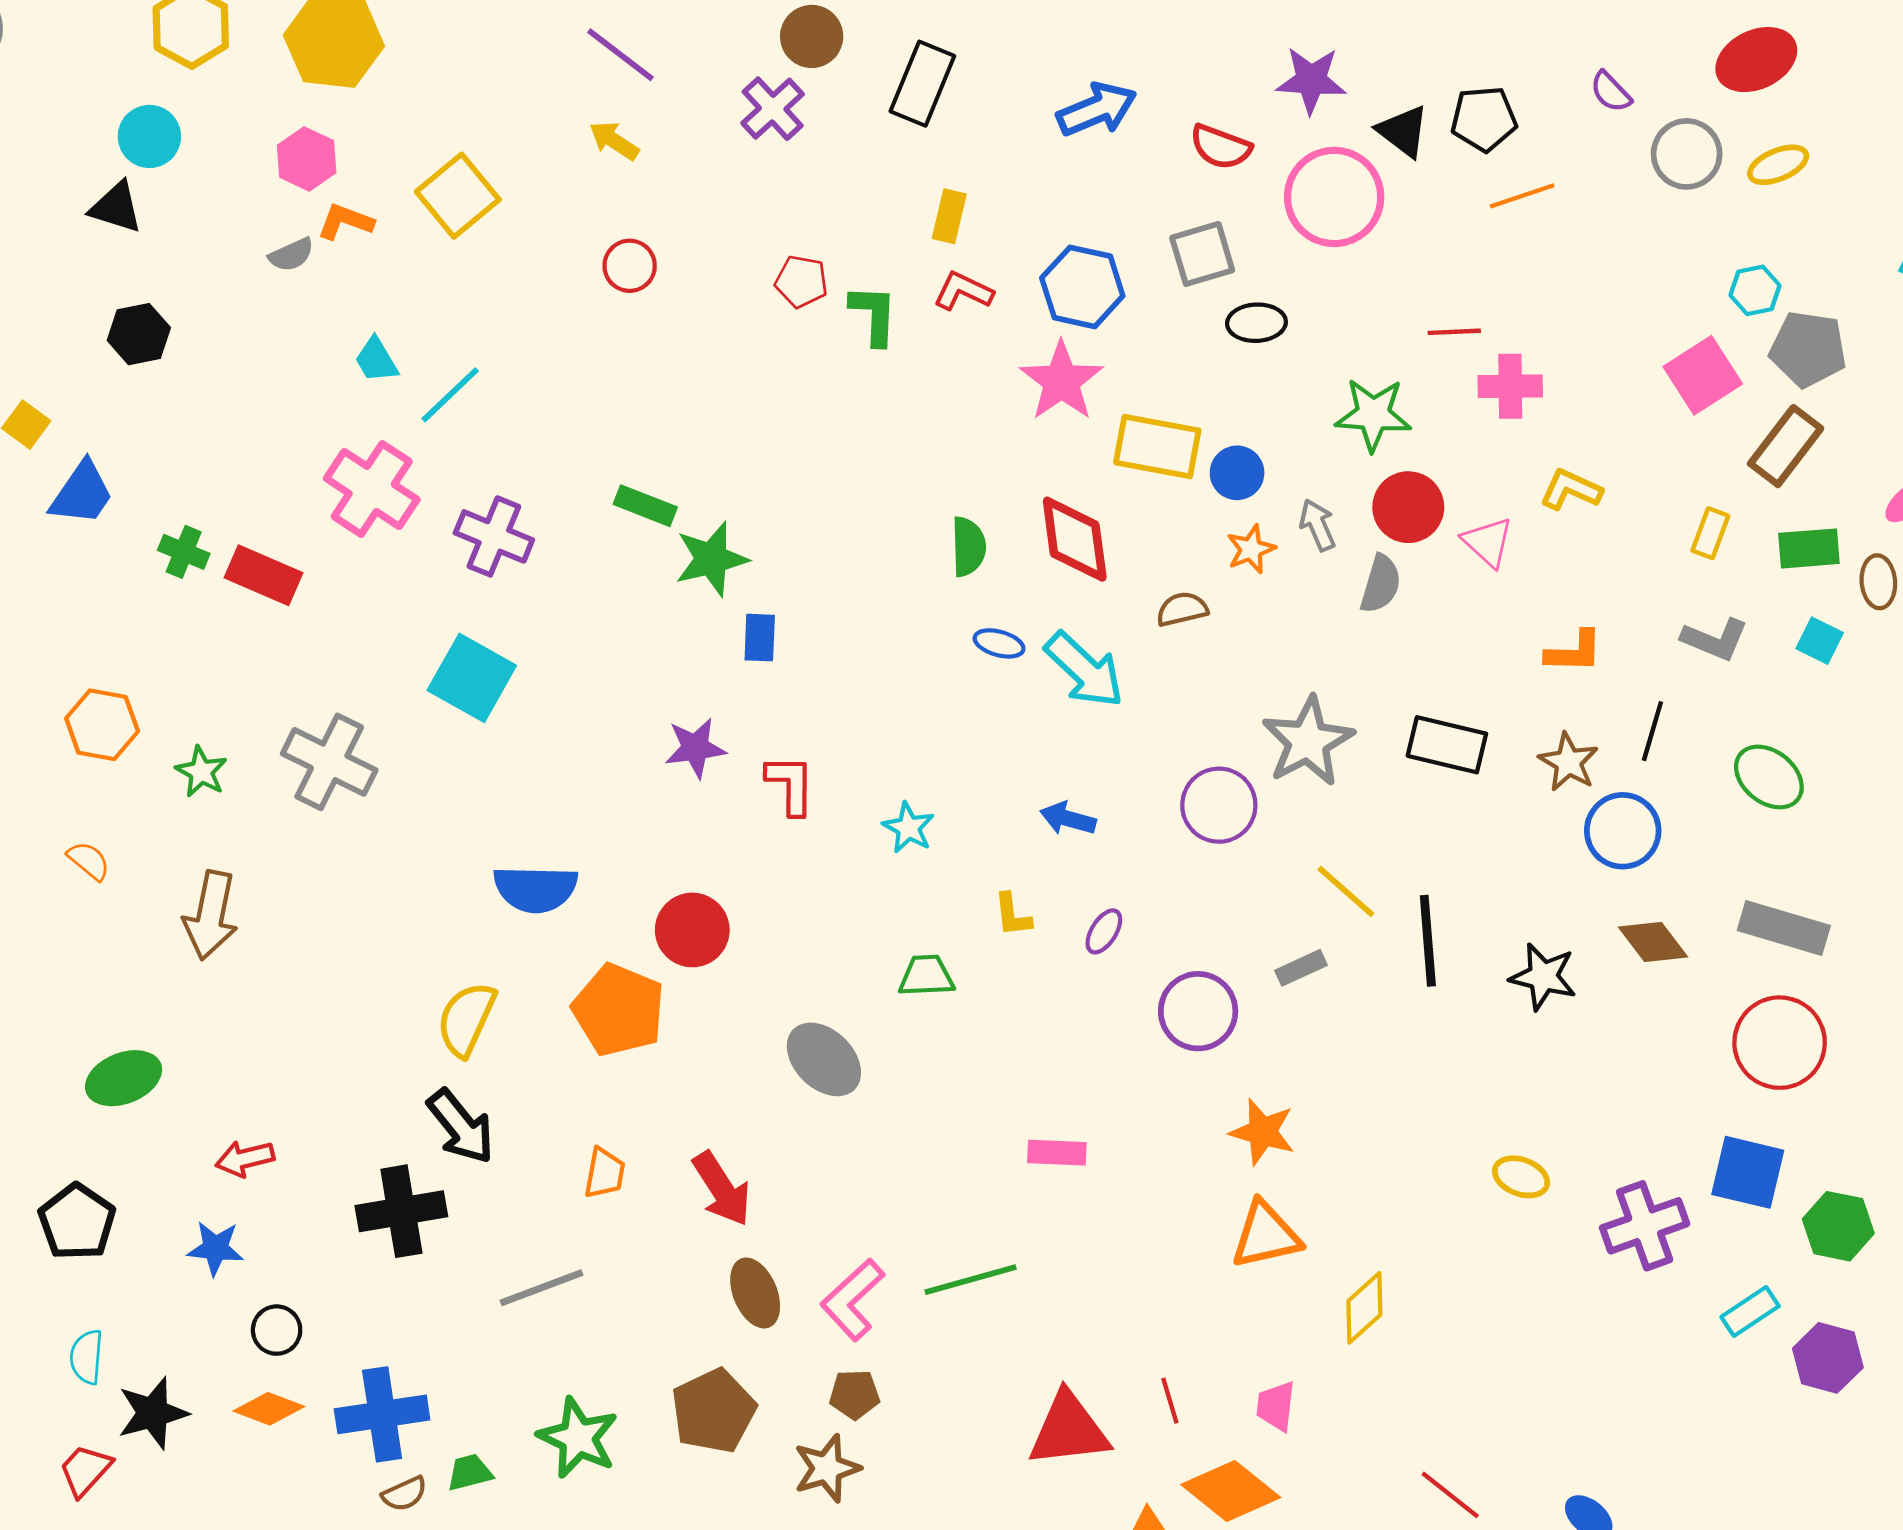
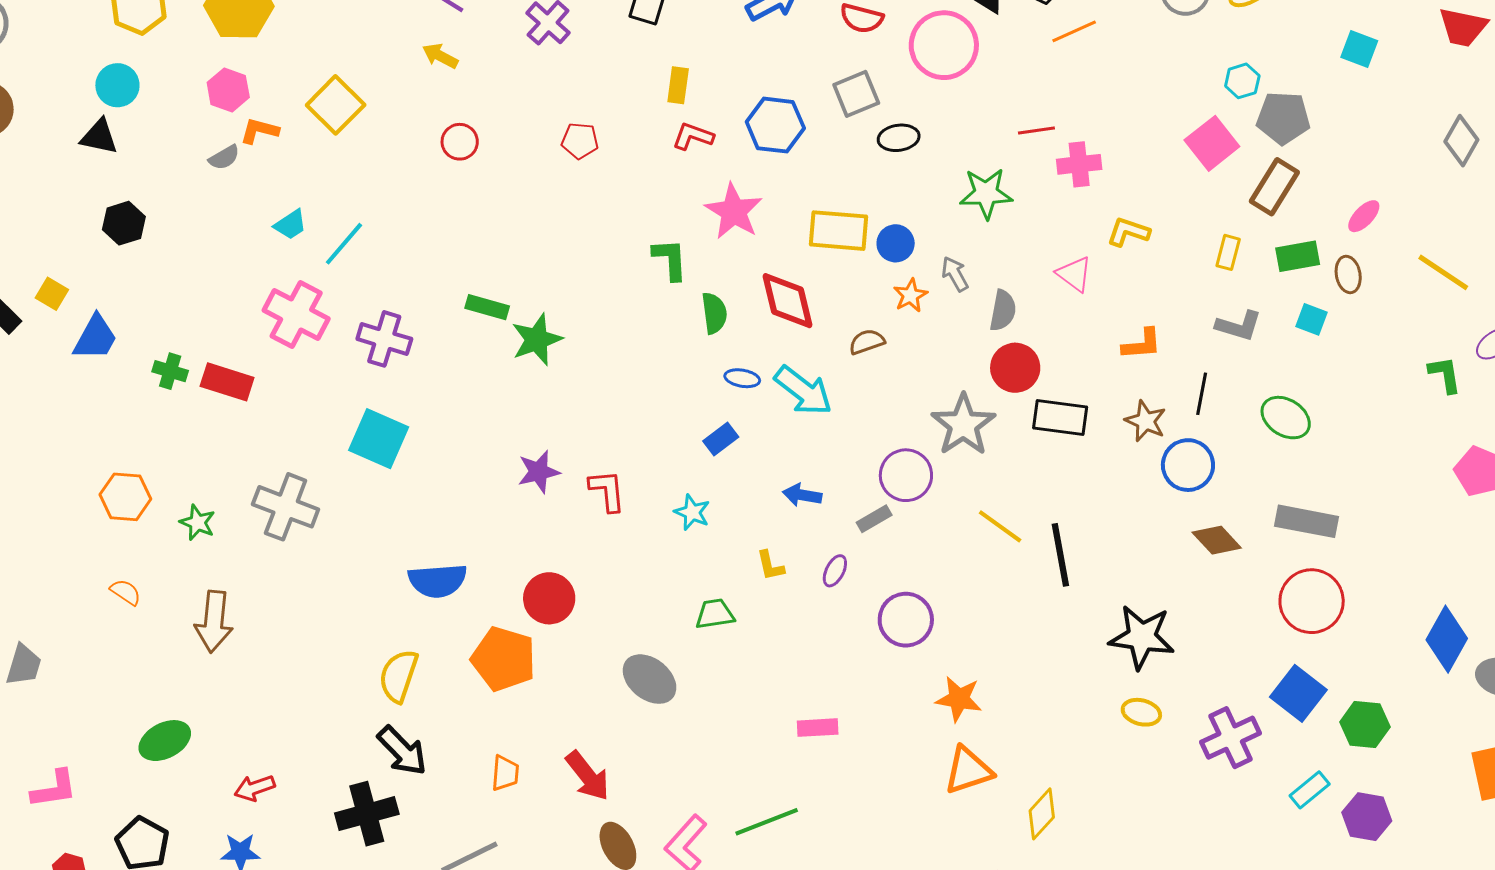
green L-shape: (874, 315) -> (670, 259), moved
cyan trapezoid: (376, 360) -> (290, 225), turned -87
pink star: (1061, 381) -> (734, 211), moved
red circle: (1408, 507) -> (1015, 368), moved
blue rectangle: (760, 638) -> (721, 439), moved, turned 56
gray rectangle: (1301, 968) -> (874, 519), moved
black star: (1543, 977) -> (1142, 637), moved, size x1.4
blue square: (1748, 1172) -> (1298, 693), turned 30

